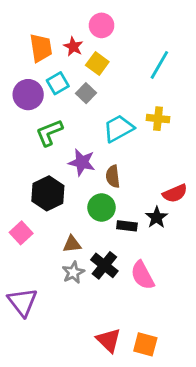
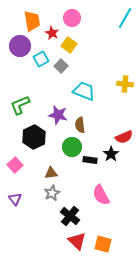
orange trapezoid: (41, 48) -> (32, 21), moved
cyan line: (159, 65) -> (125, 18), moved
purple circle: (28, 95) -> (20, 46), moved
yellow cross: (158, 119) -> (125, 84), moved
cyan trapezoid: (118, 128) -> (84, 91), turned 50
green L-shape: (49, 133) -> (20, 105), moved
black cross: (104, 265) -> (70, 216), moved
purple triangle: (22, 302) -> (15, 199), moved, size x0.6

